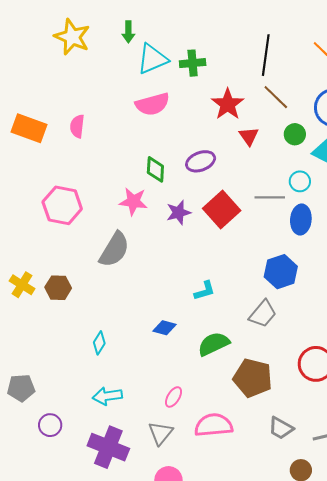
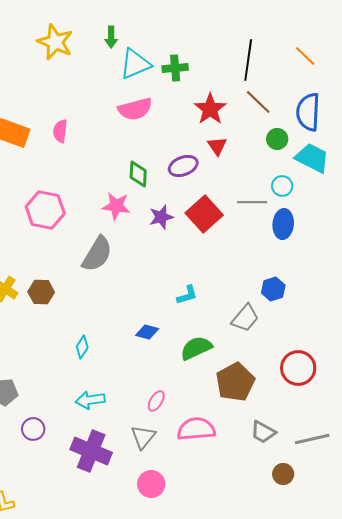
red triangle: (249, 136) -> (217, 146), moved
blue hexagon: (281, 272) -> (273, 289), moved, size x0.7
brown pentagon: (253, 378) -> (235, 382), turned 30

